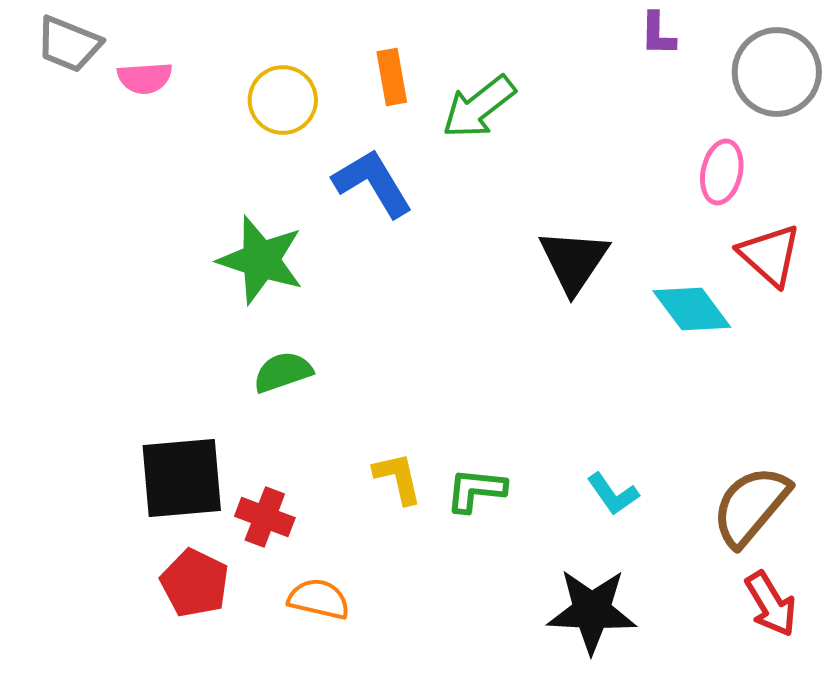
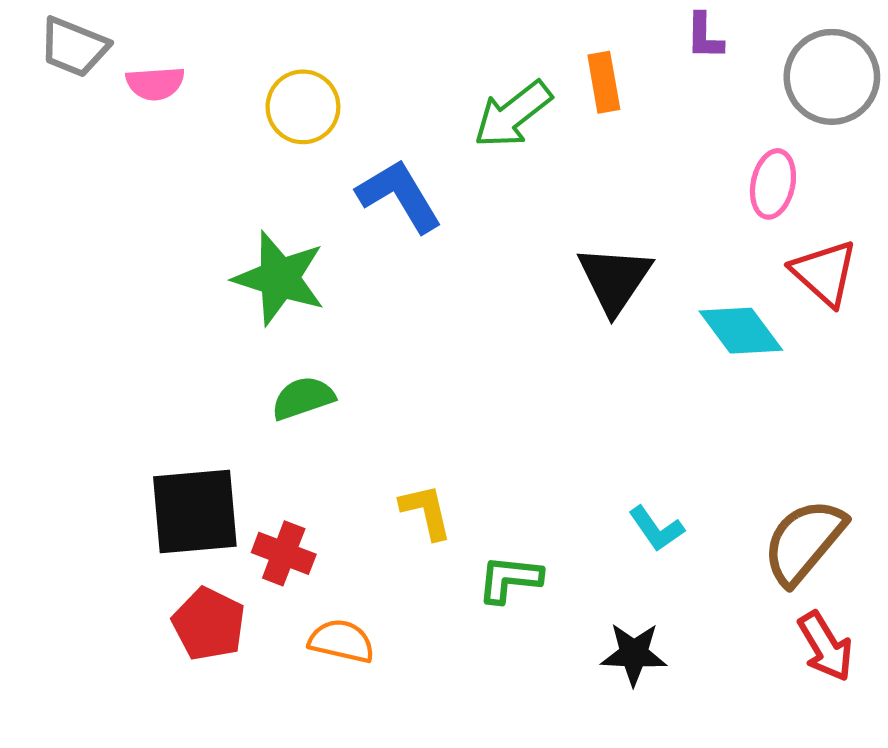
orange rectangle: (392, 77) -> (604, 82), moved
green L-shape: (476, 490) -> (510, 579), moved
black star: (592, 611) -> (634, 654), size x0.7

